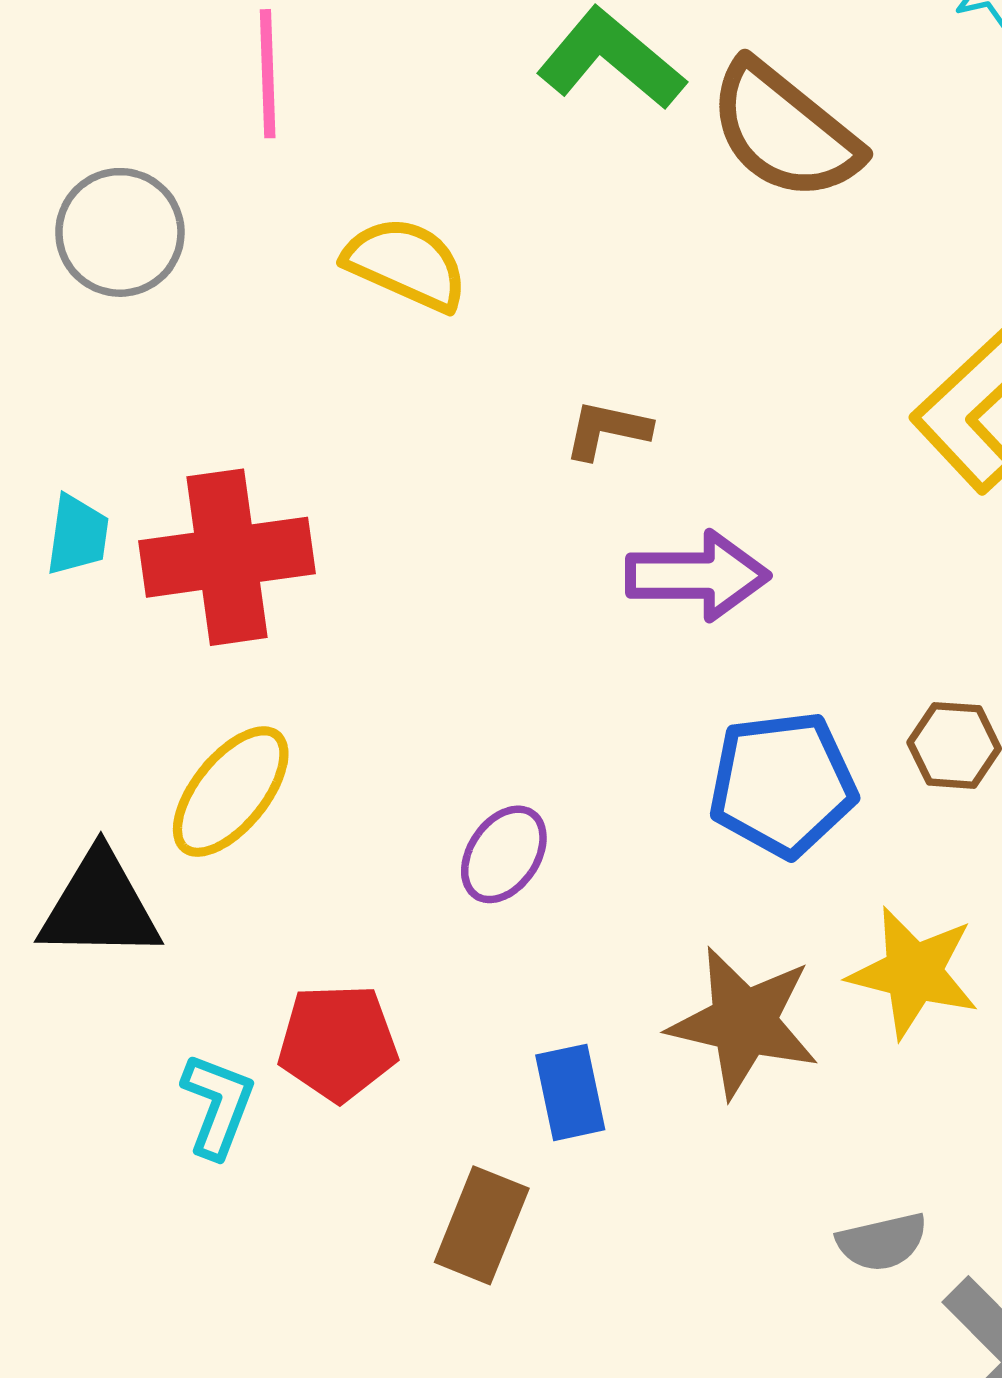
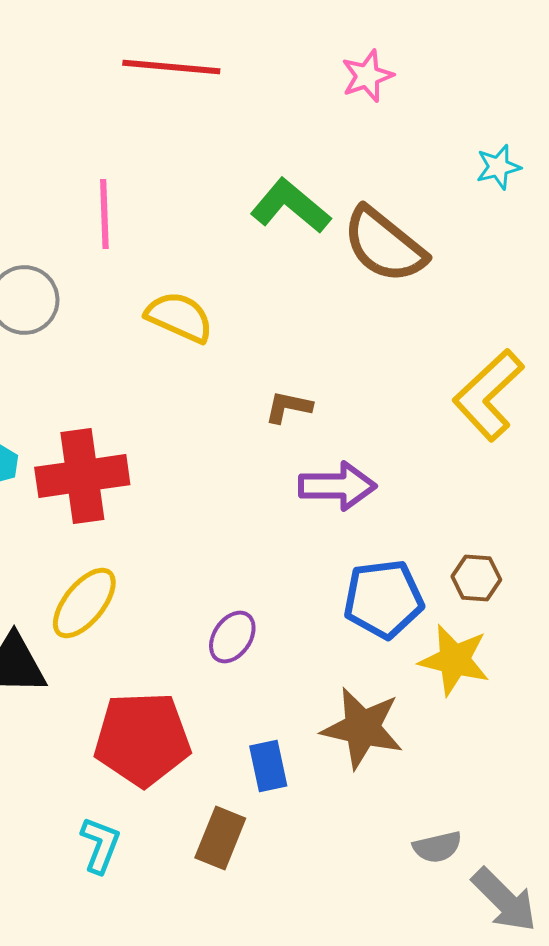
yellow star: (914, 972) -> (454, 660), moved
red pentagon: (338, 1043) -> (142, 739), size x1.5
cyan L-shape: (218, 1105) -> (100, 845), moved

